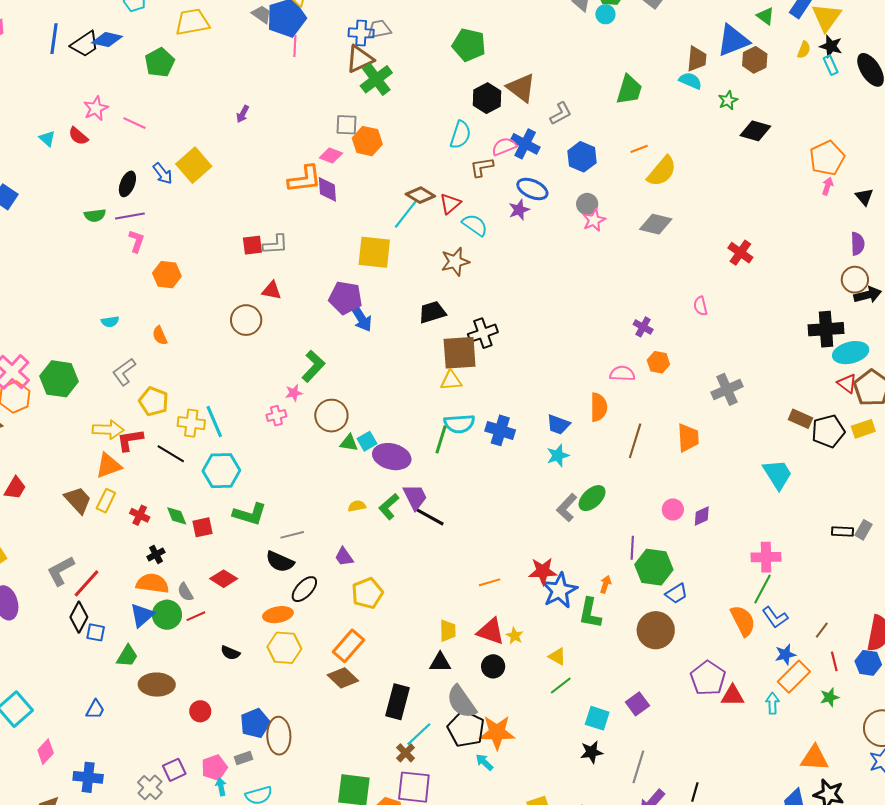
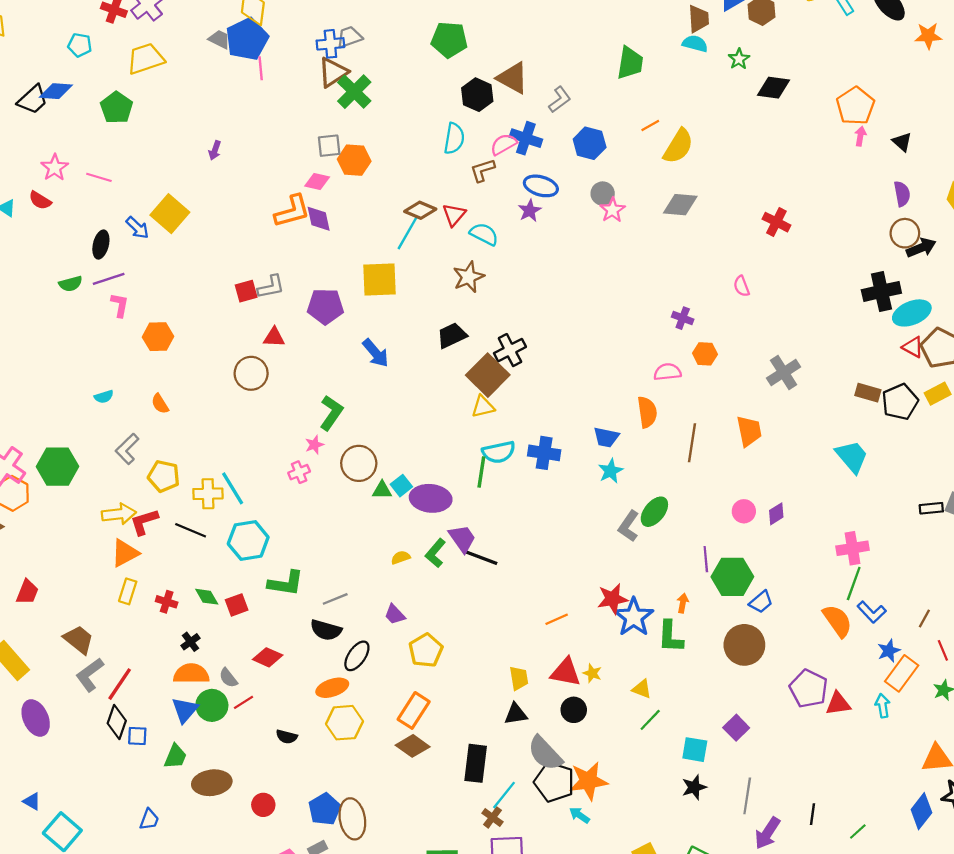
purple pentagon: (345, 298) -> (325, 306), moved
brown square: (460, 353) -> (488, 375), turned -33
brown trapezoid: (78, 500) -> (79, 640), moved

